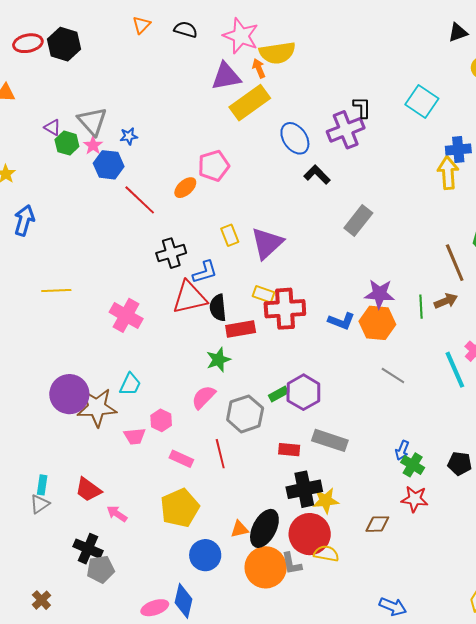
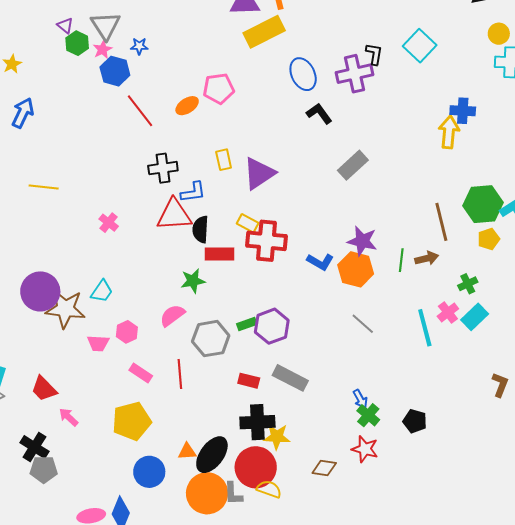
cyan square: (422, 102) -> (420, 46), moved
pink cross: (126, 315) -> (109, 223), size x0.6
blue arrow: (402, 450) -> (360, 399), turned -60

